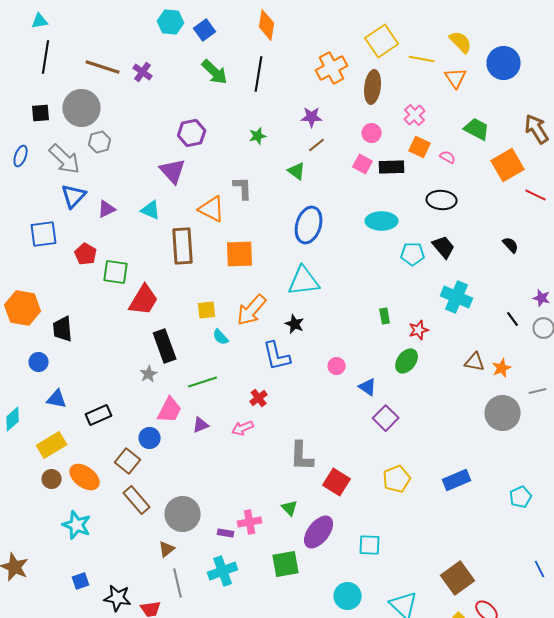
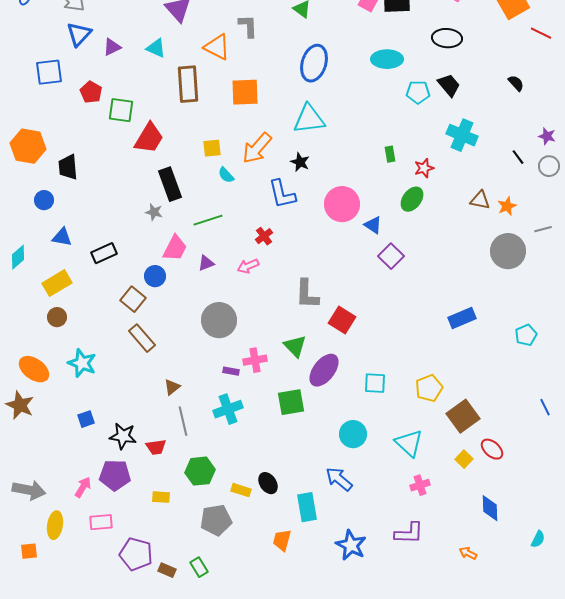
pink circle: (337, 366) -> (342, 204), size x2.0
gray star: (149, 374) -> (154, 212), turned -30
orange ellipse: (85, 477) -> (34, 369), moved
yellow pentagon: (397, 479) -> (429, 388), moved
green triangle: (290, 508) -> (295, 346), size x1.4
gray circle: (183, 514) -> (219, 320), moved

